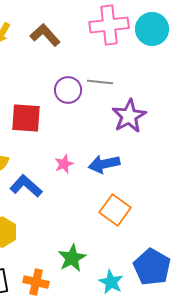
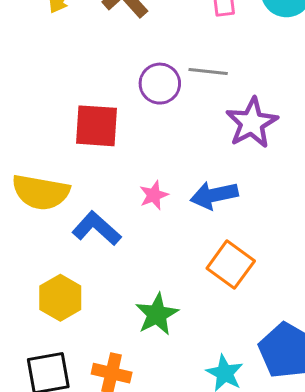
green star: (72, 258) -> (157, 314), moved

